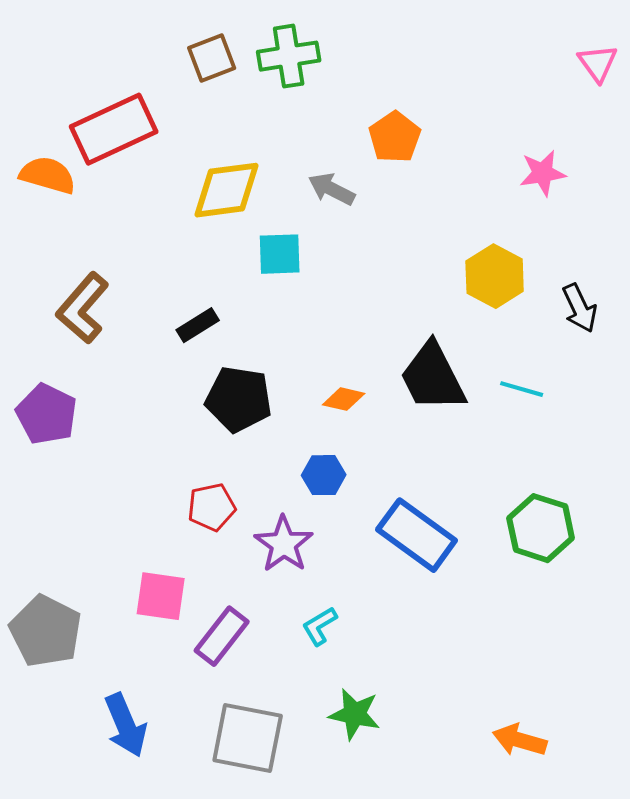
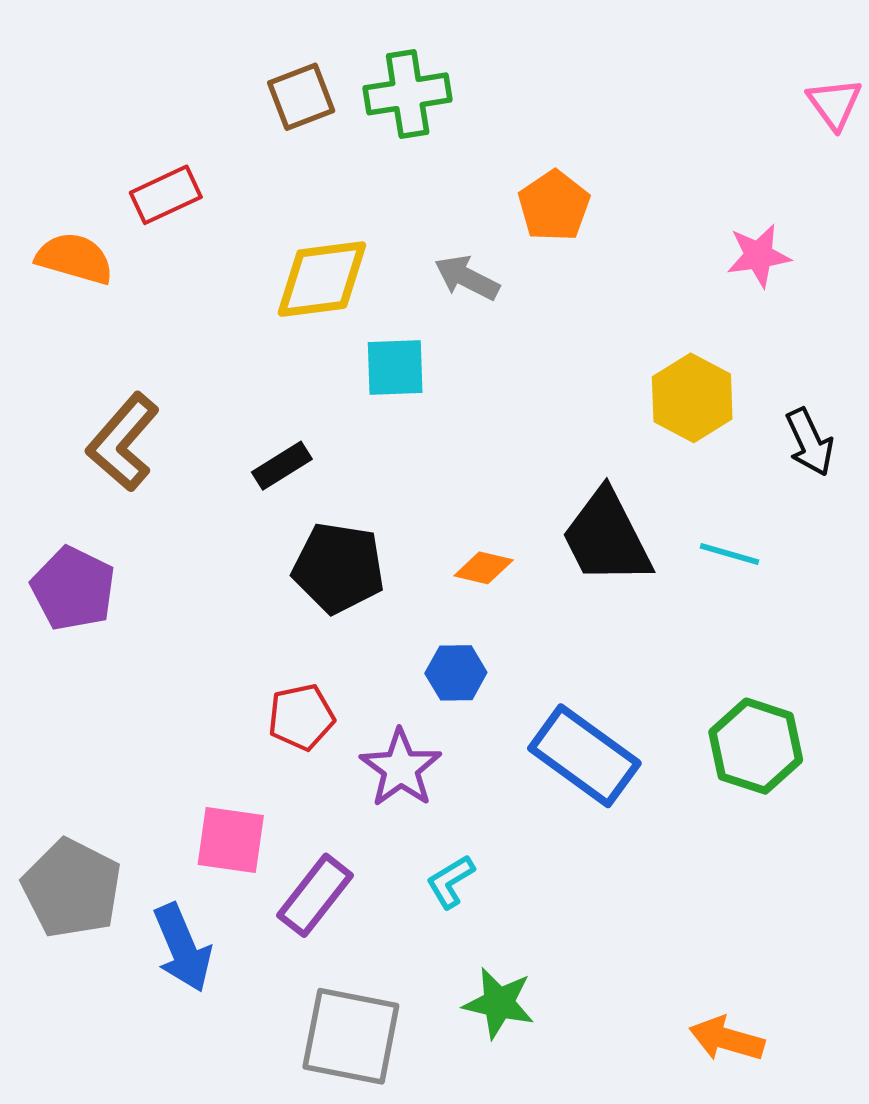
red rectangle: (114, 129) -> (166, 195), size x0.6
blue arrow: (126, 725) -> (182, 948), moved

